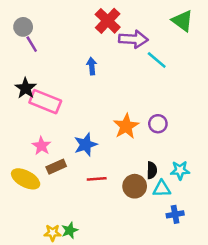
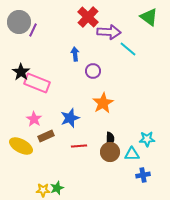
gray circle: (23, 27) -> (19, 22), size x1.5
purple line: (32, 44) -> (33, 30), moved, turned 56
purple circle: (158, 124) -> (93, 71), moved
black semicircle: (152, 170) -> (110, 139), moved

